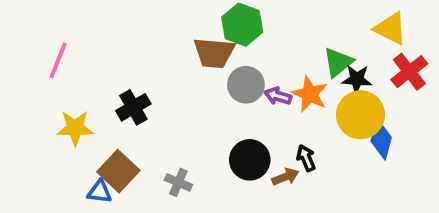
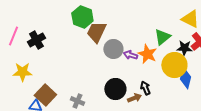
green hexagon: (242, 25) -> (82, 17), moved
brown trapezoid: (214, 53) -> (96, 32), turned 110
black star: (357, 79) -> (184, 48), moved
black cross: (133, 107) -> (36, 40), moved

